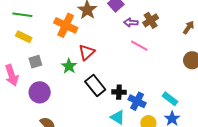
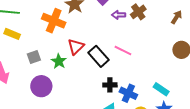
pink line: (139, 46) -> (123, 51), moved
gray square: (35, 62) -> (34, 57), moved
black rectangle: (95, 86) -> (98, 56), moved
purple circle: (40, 92) -> (41, 86), moved

